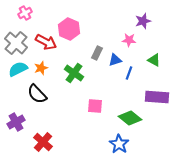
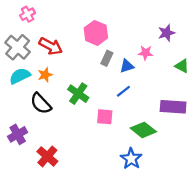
purple star: (143, 21) -> (166, 33), moved
pink hexagon: (69, 29) -> (96, 33), moved
pink star: (129, 40) -> (146, 53), moved
green triangle: (154, 60) -> (182, 66), moved
green cross: (74, 73) -> (78, 94), moved
blue line: (129, 73) -> (123, 91), moved, turned 32

